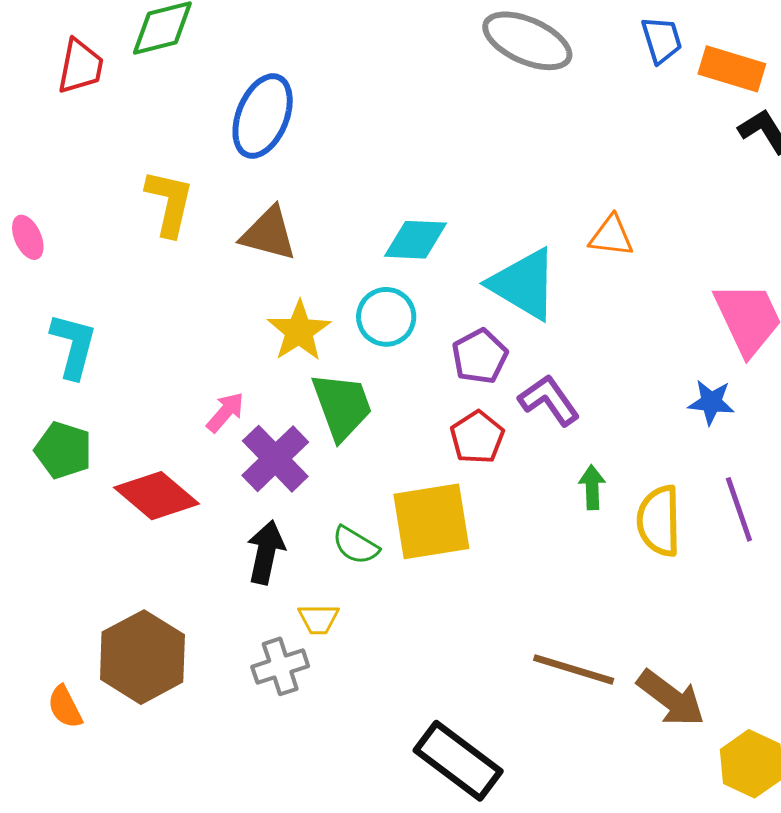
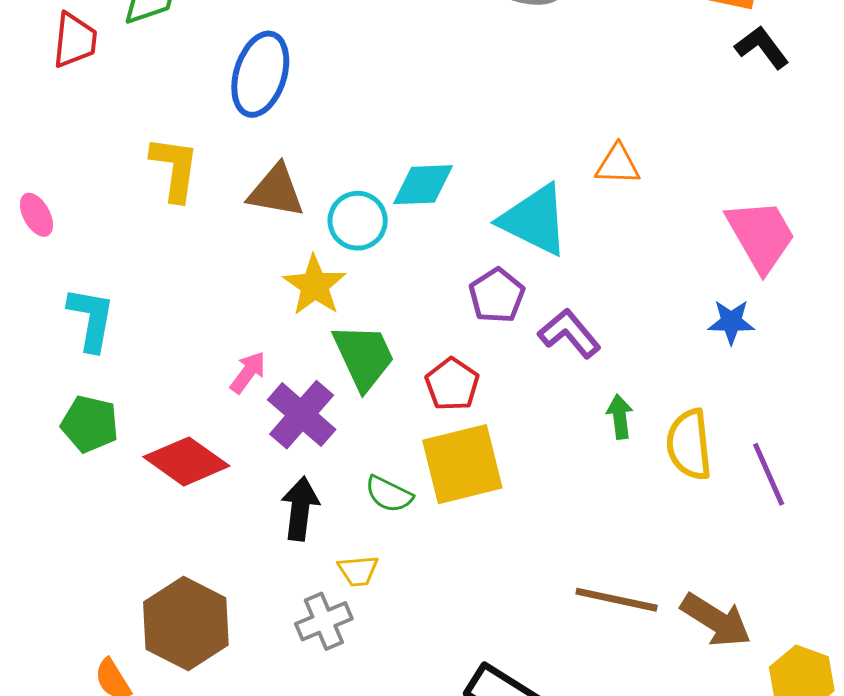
cyan circle: (386, 317) -> (358, 221), moved
red pentagon: (477, 437) -> (452, 384), moved
purple line: (739, 509) -> (769, 474), moved

